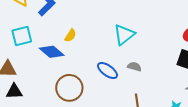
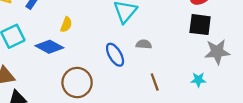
blue ellipse: (107, 71) -> (115, 55), turned 35

